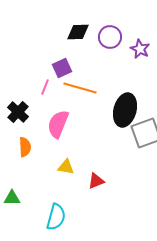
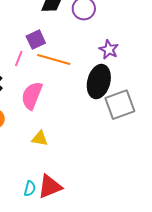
purple star: (140, 49) -> (109, 50), moved
red triangle: (96, 181) -> (50, 187), moved, size x1.5
cyan semicircle: (56, 217) -> (30, 189), size x0.6

